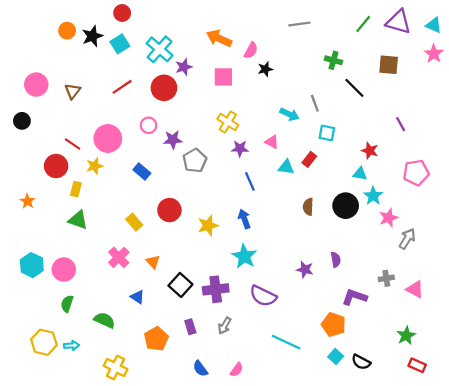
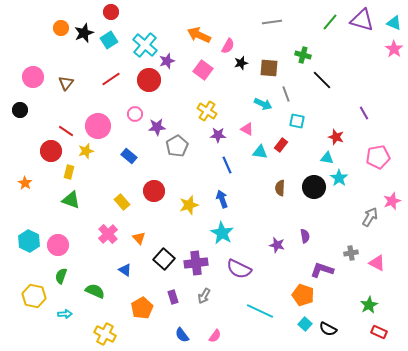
brown square: (389, 65) -> (269, 68), moved
pink square: (223, 77) -> (203, 70), turned 36
pink star: (389, 218) -> (392, 201), moved
yellow hexagon: (44, 342) -> (34, 296), moved

